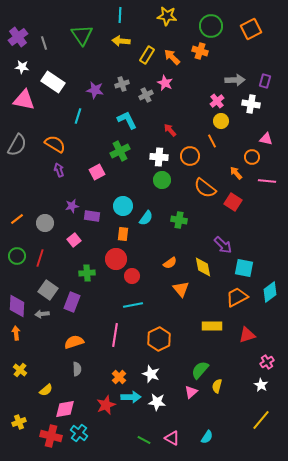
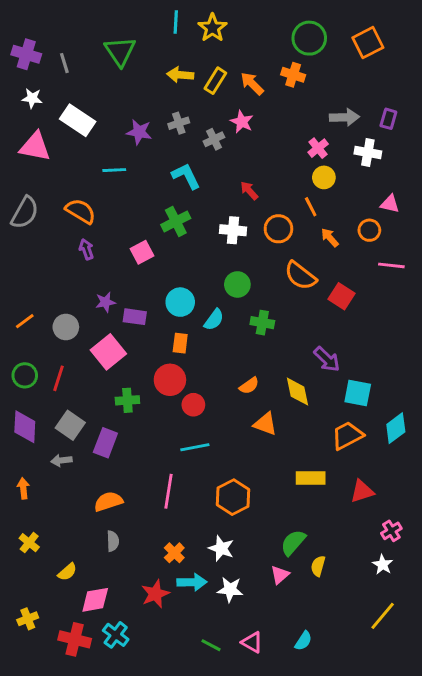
yellow star: (167, 16) -> (212, 28), moved, turned 30
purple cross: (18, 37) -> (26, 54), turned -36
yellow arrow: (121, 41) -> (180, 75), moved
cyan line: (78, 116) -> (114, 170), turned 70
orange arrow: (236, 173) -> (330, 238), moved
green circle: (162, 180) -> (237, 284), moved
pink square: (74, 240) -> (108, 352), size x1.6
orange triangle: (181, 289) -> (265, 424), turned -30
purple diamond: (17, 306) -> (25, 427), moved

